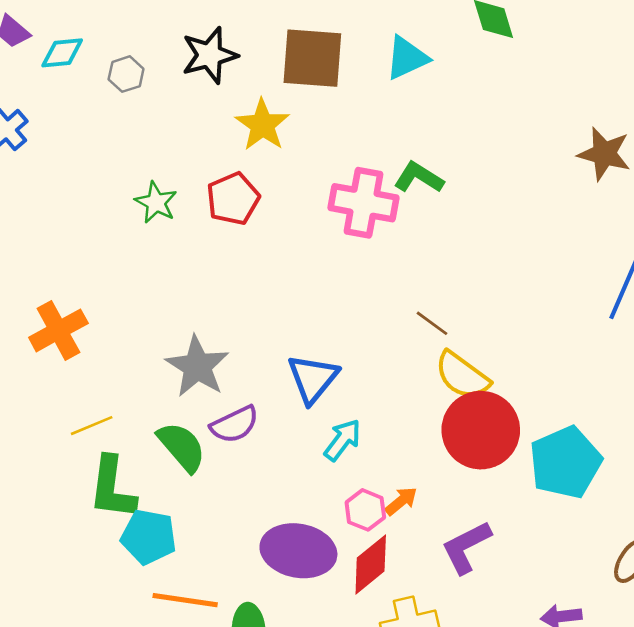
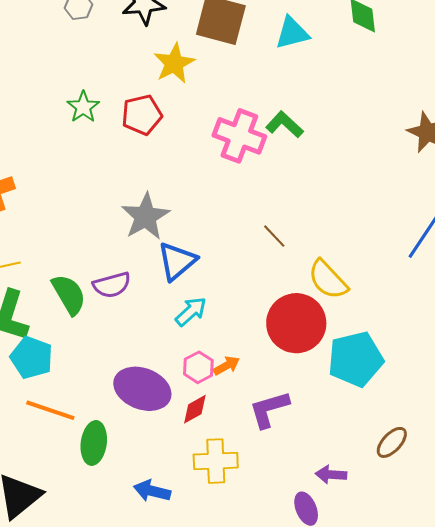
gray star: (197, 366) -> (146, 216), moved
yellow semicircle: (462, 375) -> (328, 280), moved
red diamond: (371, 565) -> (195, 409), size x0.7

